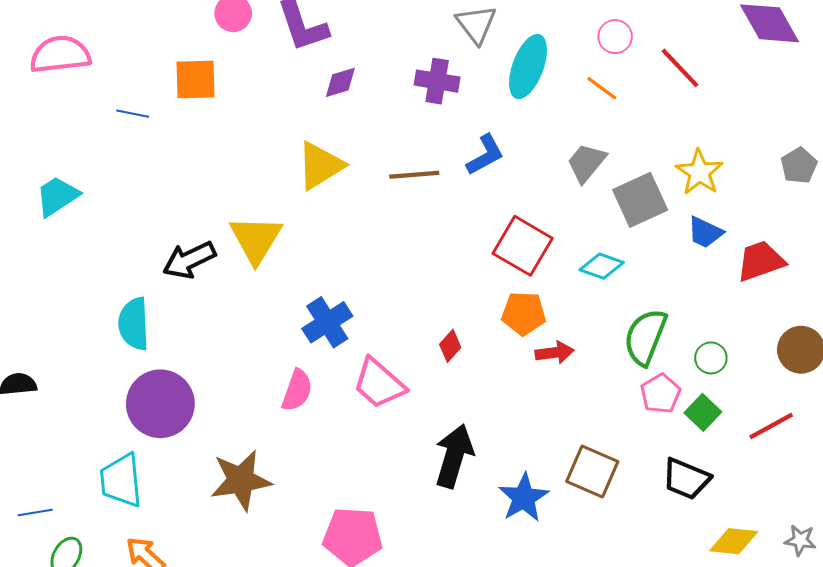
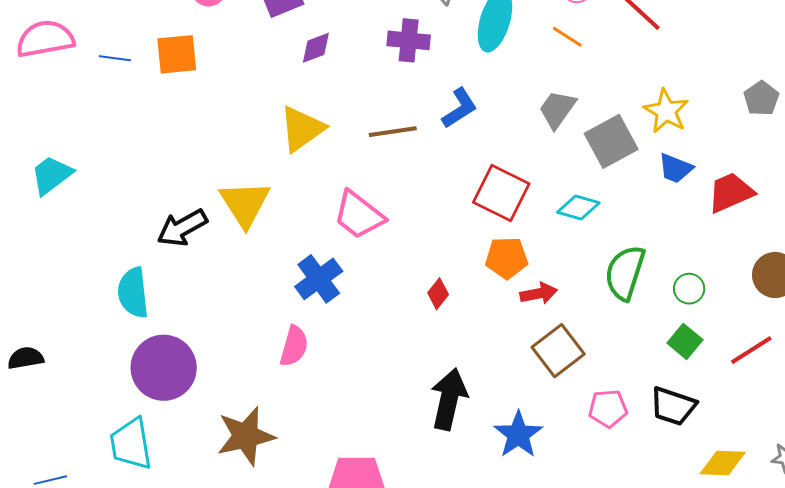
blue line: (133, 114) -> (115, 58), moved
pink trapezoid: (379, 383) -> (359, 215), moved
pink pentagon: (660, 394) -> (608, 408), moved, turned 30
brown square: (592, 472) -> (558, 351), moved, turned 33

